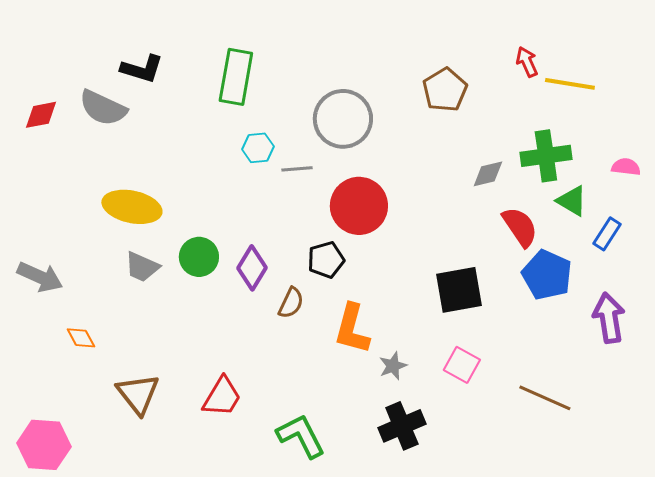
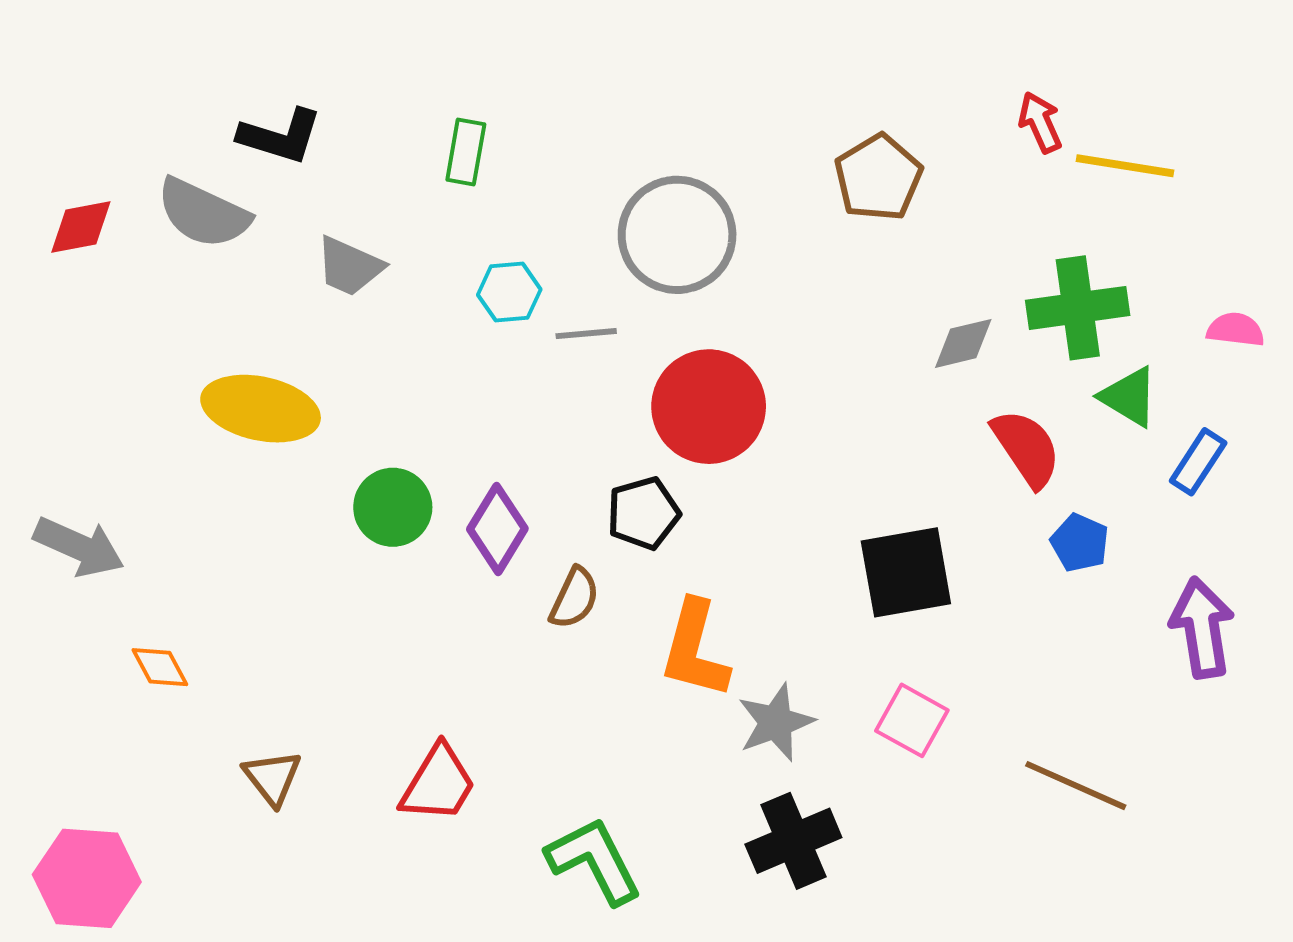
green rectangle: (236, 77) -> (466, 152), size x0.6
gray trapezoid: (142, 267) -> (349, 266), moved
blue pentagon: (547, 275) -> (1080, 543), size x0.6
gray star: (393, 366) -> (776, 722), size x1.4
brown triangle: (138, 394) -> (272, 778), size x0.7

